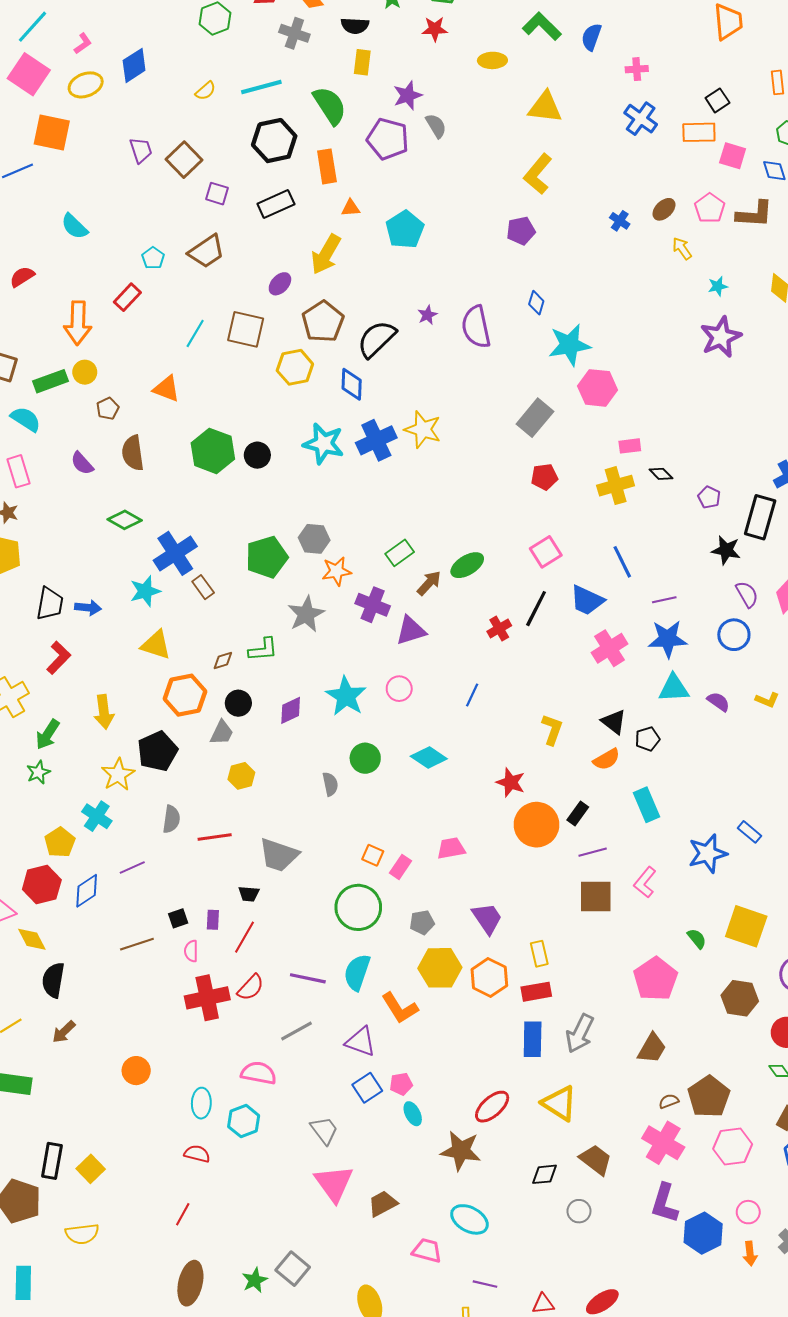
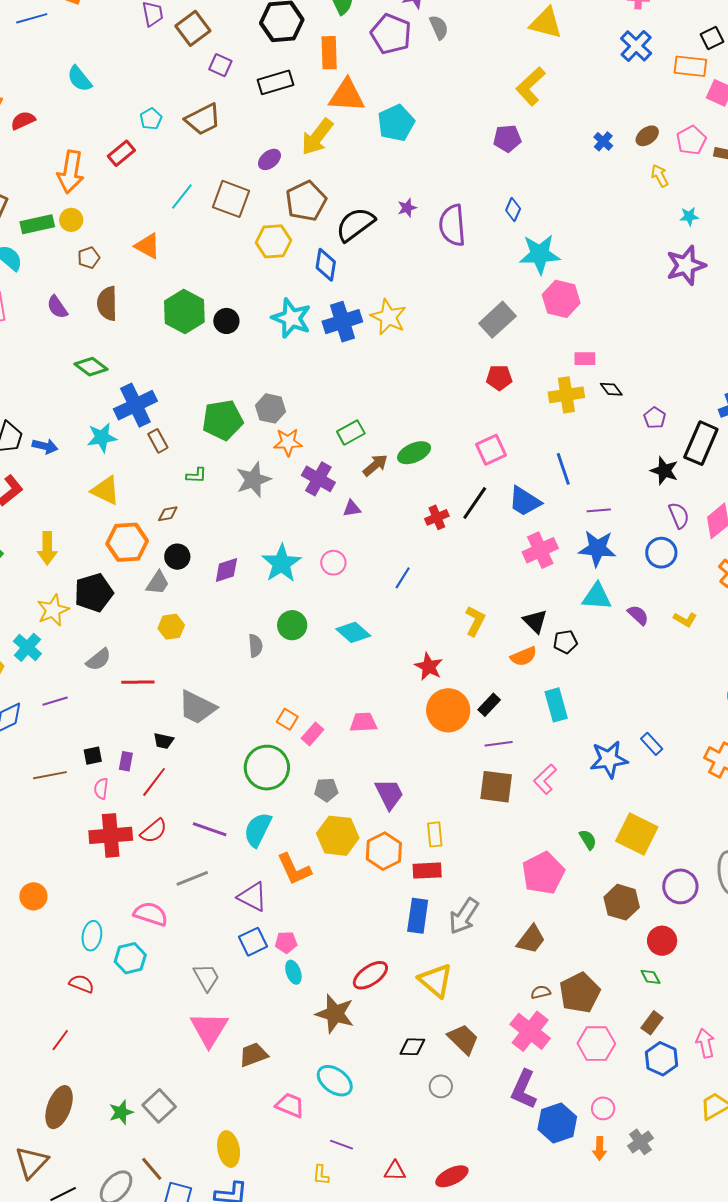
orange triangle: (351, 208) -> (347, 95), size x2.0
purple triangle: (411, 631) -> (352, 508), size x0.6
green L-shape: (263, 650) -> (196, 475), moved, size x0.7
gray semicircle: (171, 819) -> (99, 660), turned 36

